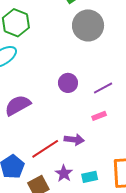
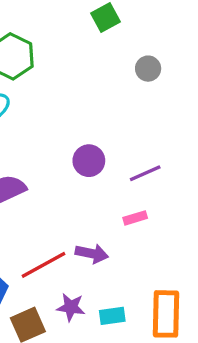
gray circle: (88, 25) -> (148, 69), moved, size x0.5
purple star: (64, 173) -> (71, 307), turned -30

